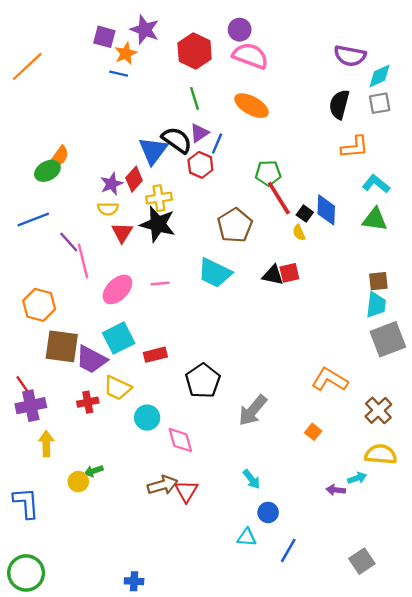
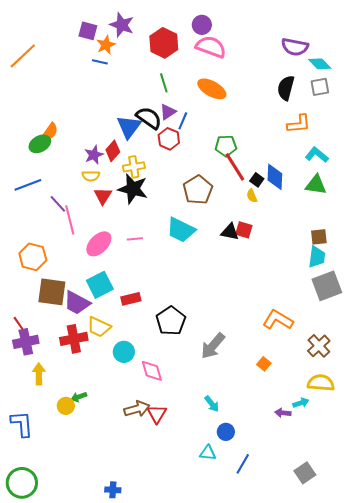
cyan diamond: (380, 76) -> (320, 64), turned 70
red square: (289, 273) -> (244, 230), turned 30
red cross: (88, 402) -> (74, 339), size x1.5

